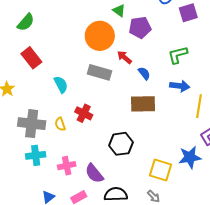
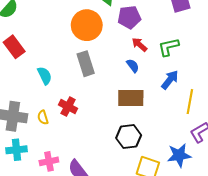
red arrow: (124, 57) -> (139, 45), moved
gray rectangle: (99, 72) -> (86, 64), turned 55
blue arrow: (180, 86) -> (170, 80), turned -60
black hexagon: (121, 144) -> (129, 137), moved

